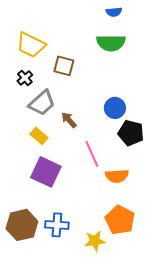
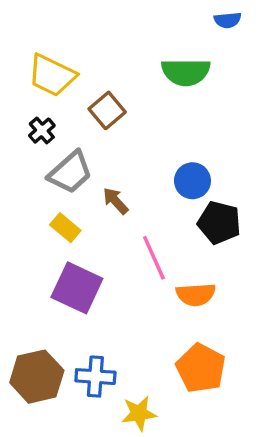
blue semicircle: (114, 12) -> (228, 20), moved
brown square: (64, 66) -> (107, 110), turned 35
yellow star: (95, 241) -> (139, 413), moved

